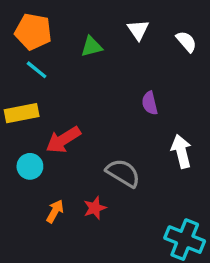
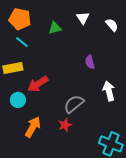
gray semicircle: (123, 173) -> (74, 104), turned -70
red star: (95, 208) -> (65, 125), moved
orange arrow: (55, 211) -> (33, 127), size x1.5

